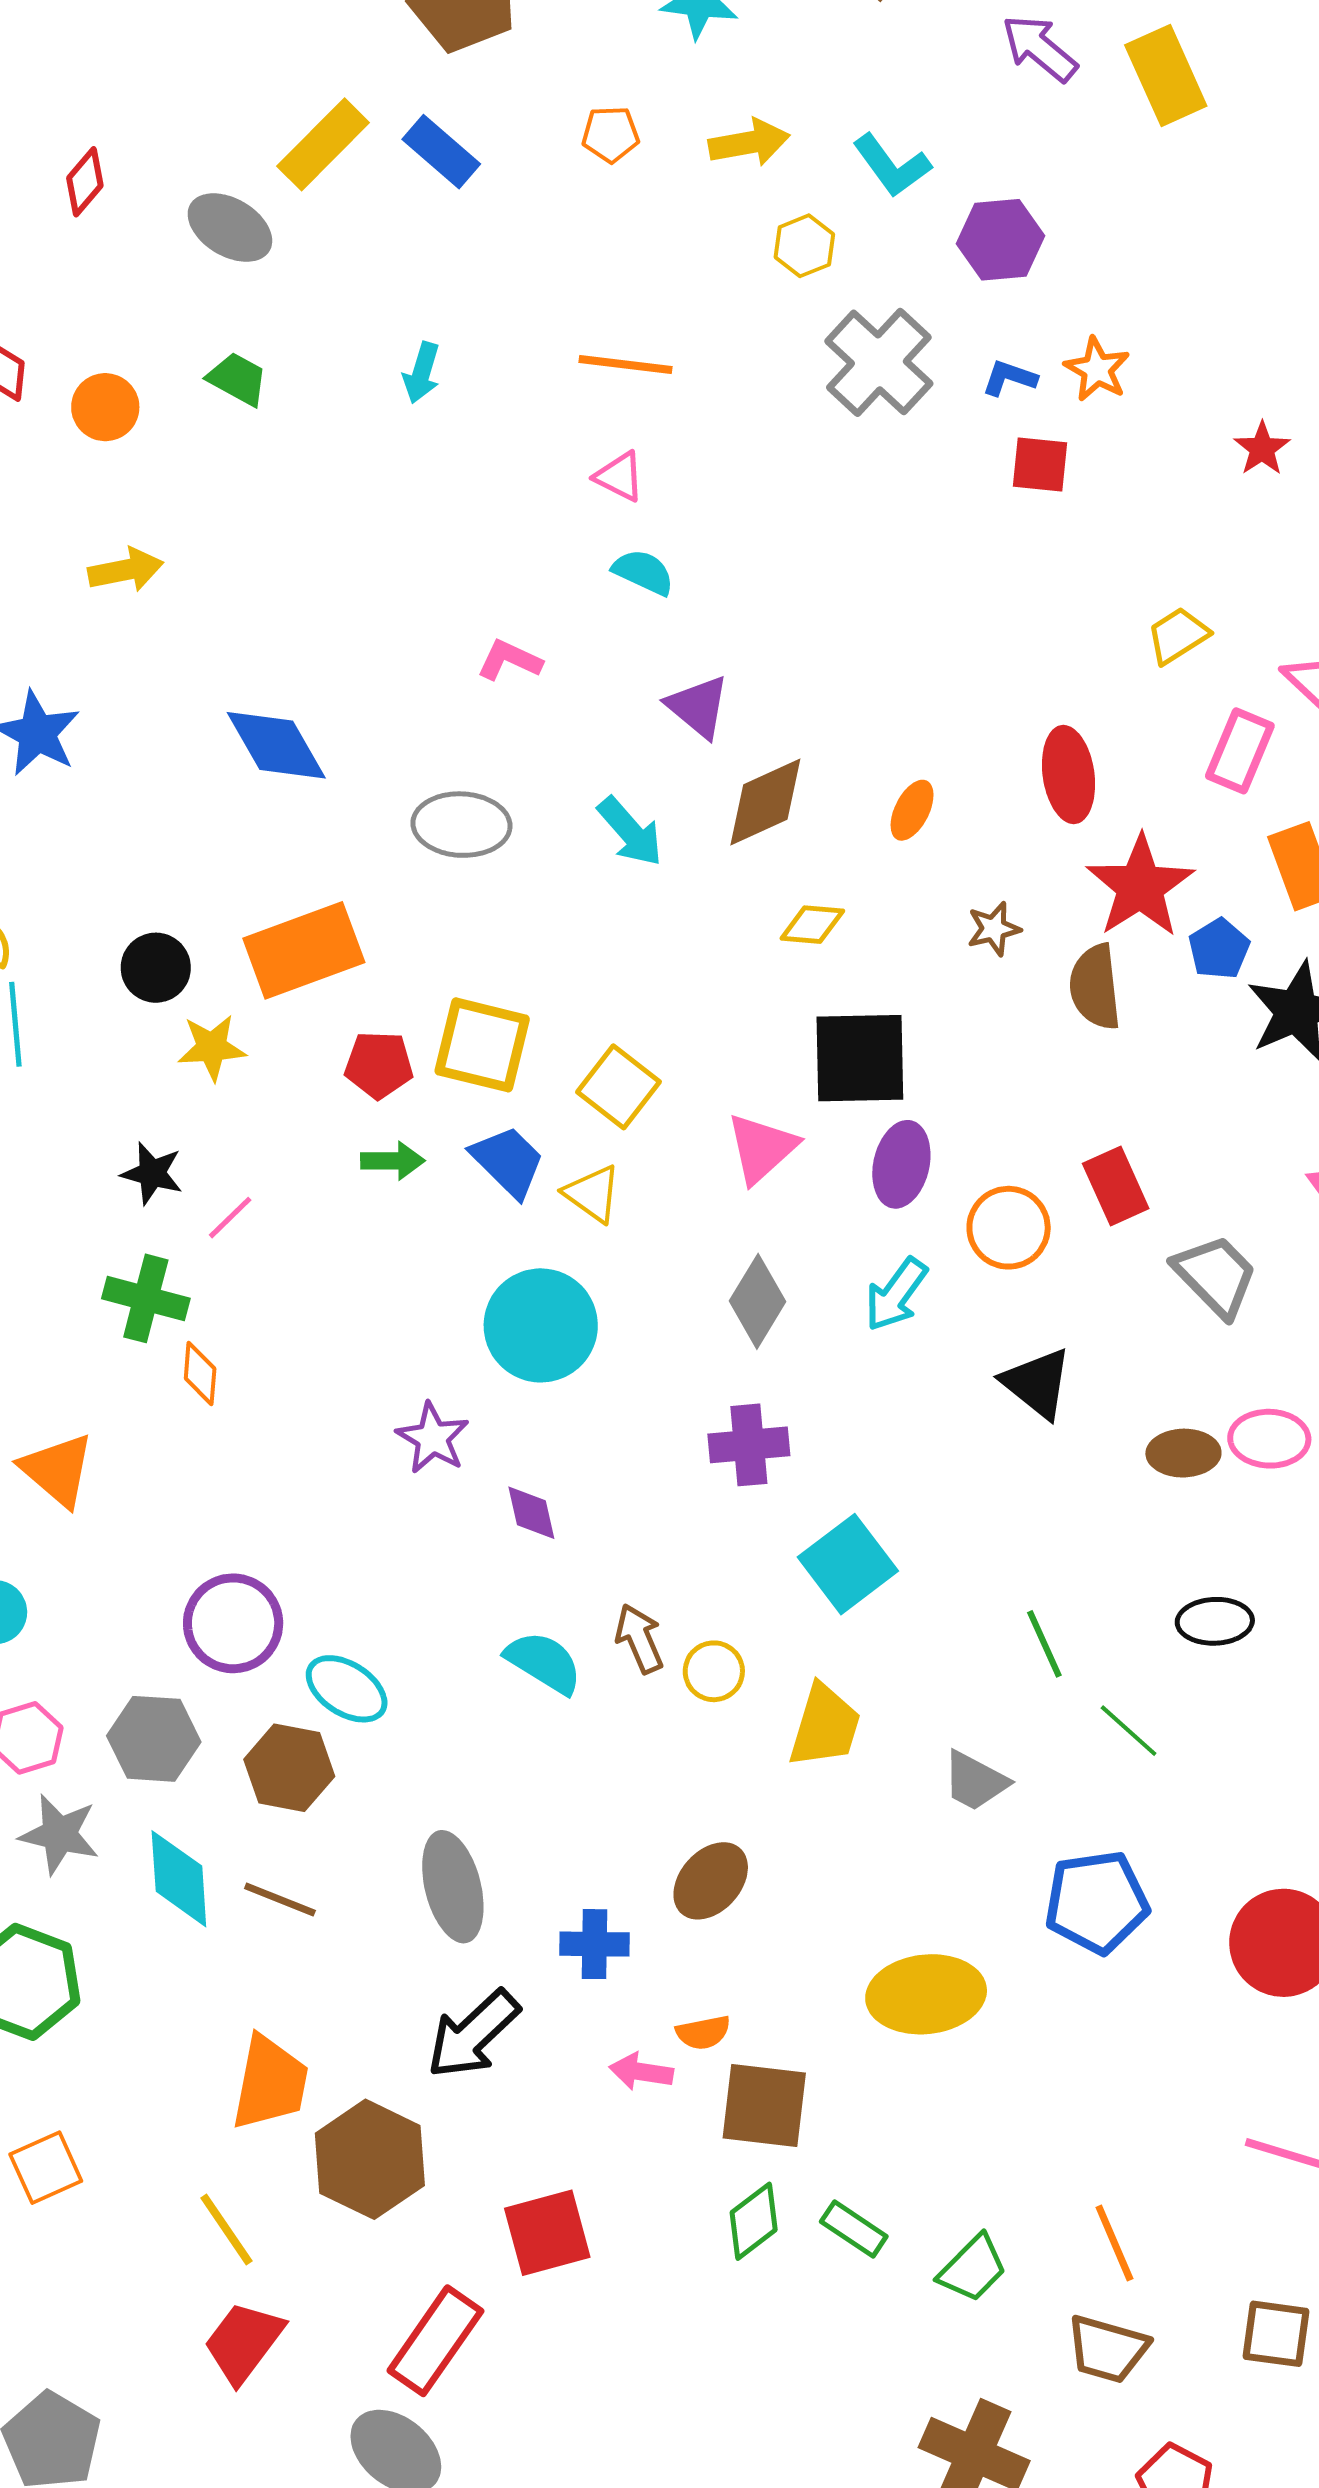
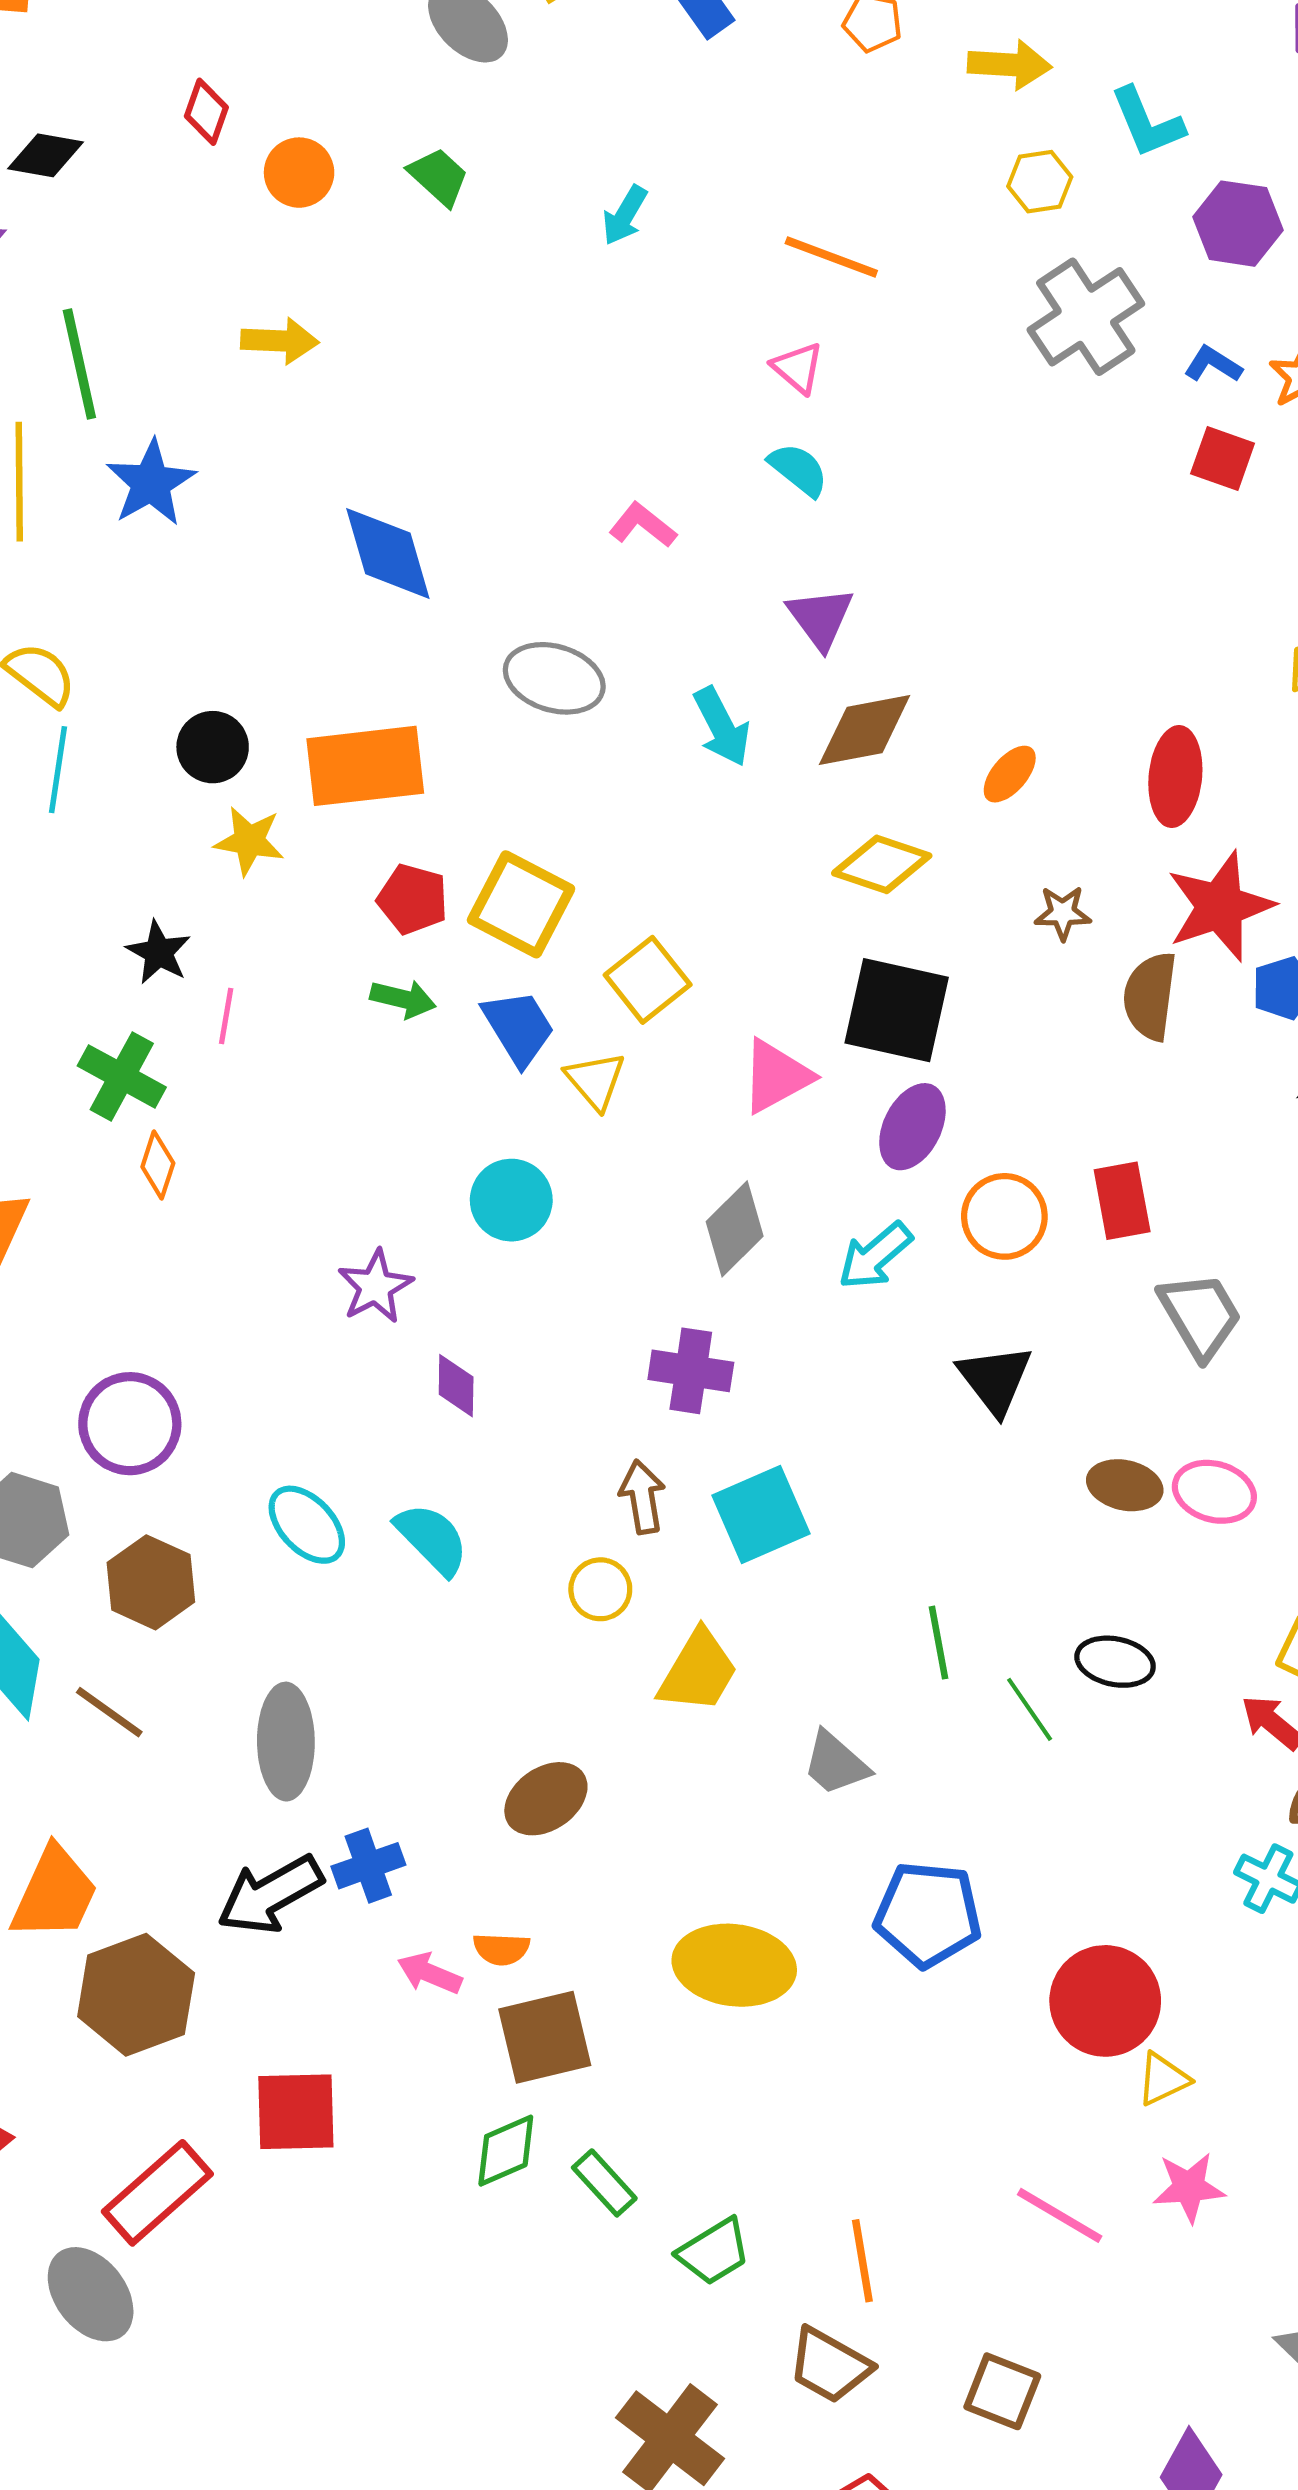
yellow diamond: (812, 925) -> (882, 864), size x1.4
pink line: (230, 1218) -> (226, 1016), turned -50
cyan circle: (541, 1325) -> (511, 1200), size x0.7
brown arrow: (639, 1639) -> (642, 1497), moved
cyan ellipse: (347, 1689) -> (307, 1525), moved
green line: (1129, 1731) -> (1030, 1709), moved
blue cross: (594, 1944) -> (368, 1866), moved, turned -34
brown square: (764, 2106) -> (545, 2037), turned -34

